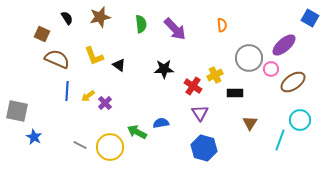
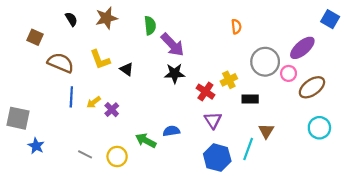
purple arrow: (175, 29) -> (172, 45), moved
brown square: (42, 34) -> (35, 37), moved
cyan line: (280, 140) -> (248, 149), moved
yellow circle: (110, 147) -> (117, 156), size x0.7

